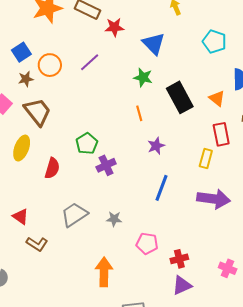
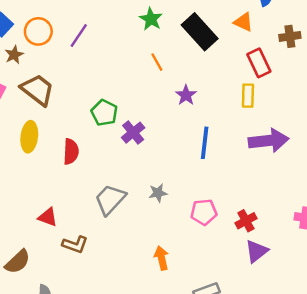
purple line: (90, 62) -> (79, 35), moved
green star: (143, 77) -> (151, 19), turned 30
orange arrow: (104, 272) -> (162, 258), size x0.7

